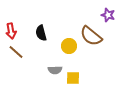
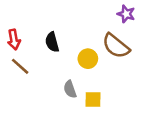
purple star: (108, 15) -> (126, 14), moved
gray semicircle: (55, 70) -> (70, 89), turned 72

